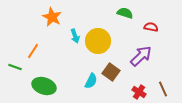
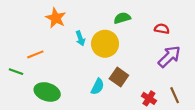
green semicircle: (125, 13) -> (122, 18), moved, turned -35
orange line: (33, 51) -> (35, 54), turned 35
purple arrow: (141, 56) -> (169, 57), moved

